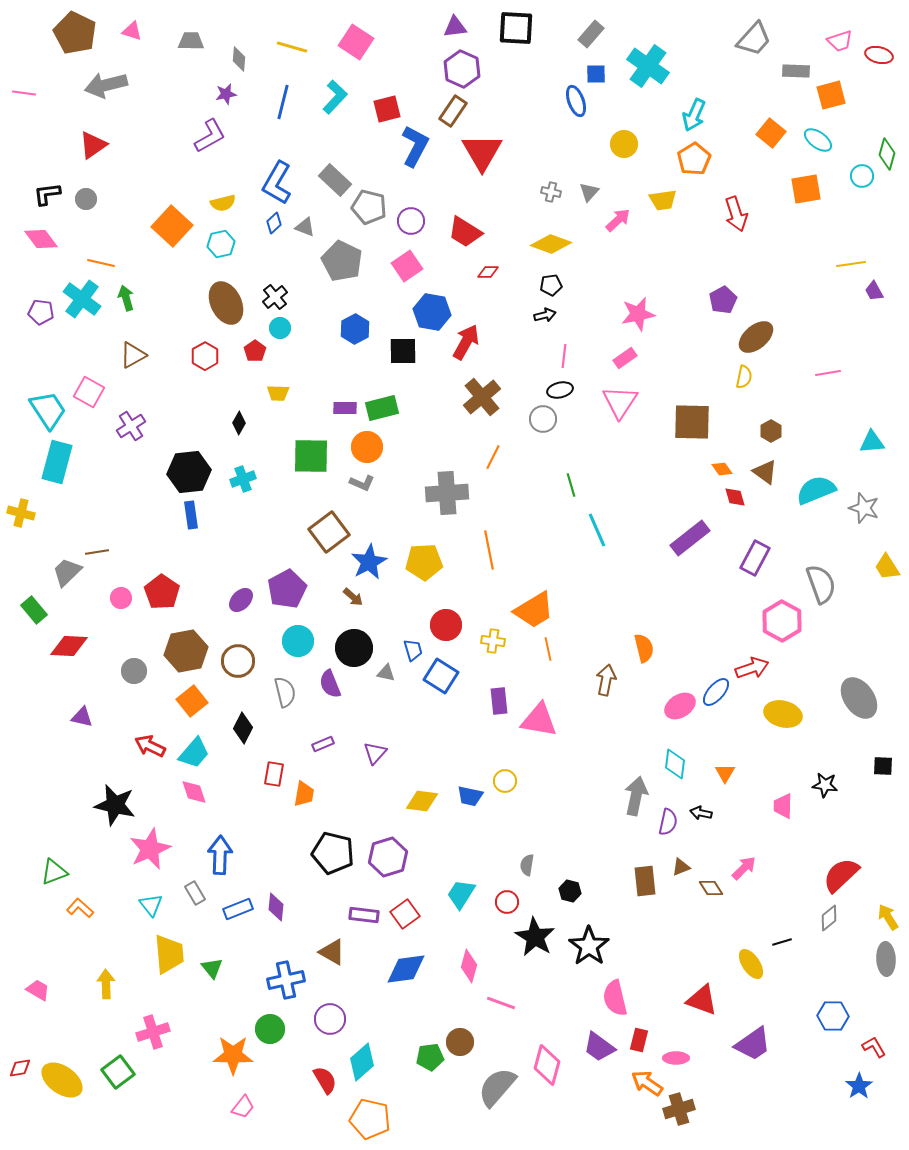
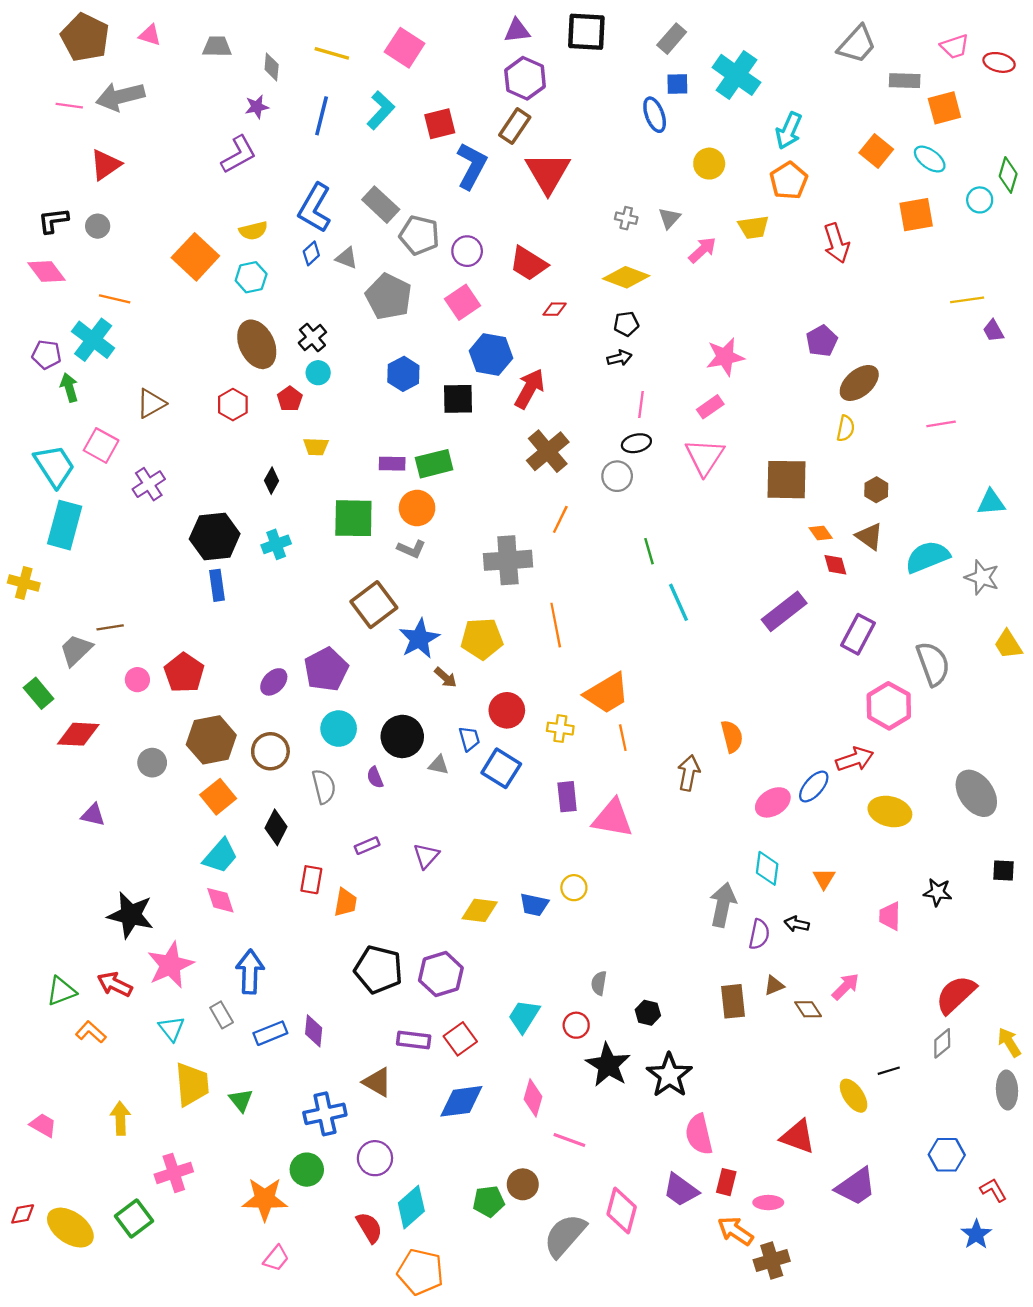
pink line: (24, 93) -> (69, 106), moved
green arrow: (126, 298) -> (69, 388), moved
brown arrow: (353, 597) -> (445, 677), moved
purple semicircle: (330, 684) -> (375, 777), size x0.7
red arrow: (150, 746) -> (115, 984), moved

